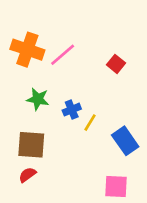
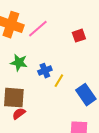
red square: (116, 64) -> (79, 36), turned 32
red semicircle: (27, 175) -> (19, 114), moved

